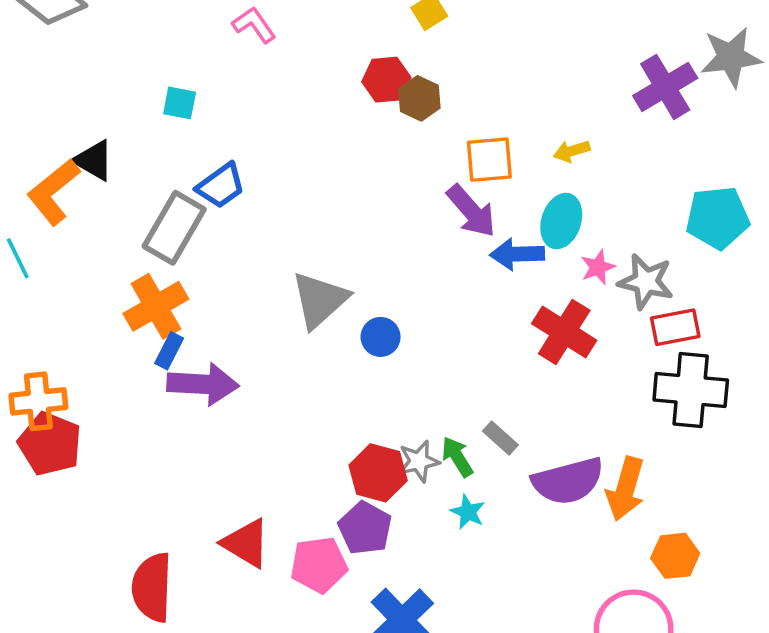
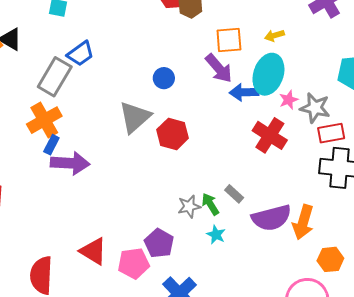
cyan ellipse: (561, 221) -> (268, 74), size x1.4
blue circle: (381, 337) -> (164, 78), moved
red hexagon: (378, 473) -> (173, 134), moved

